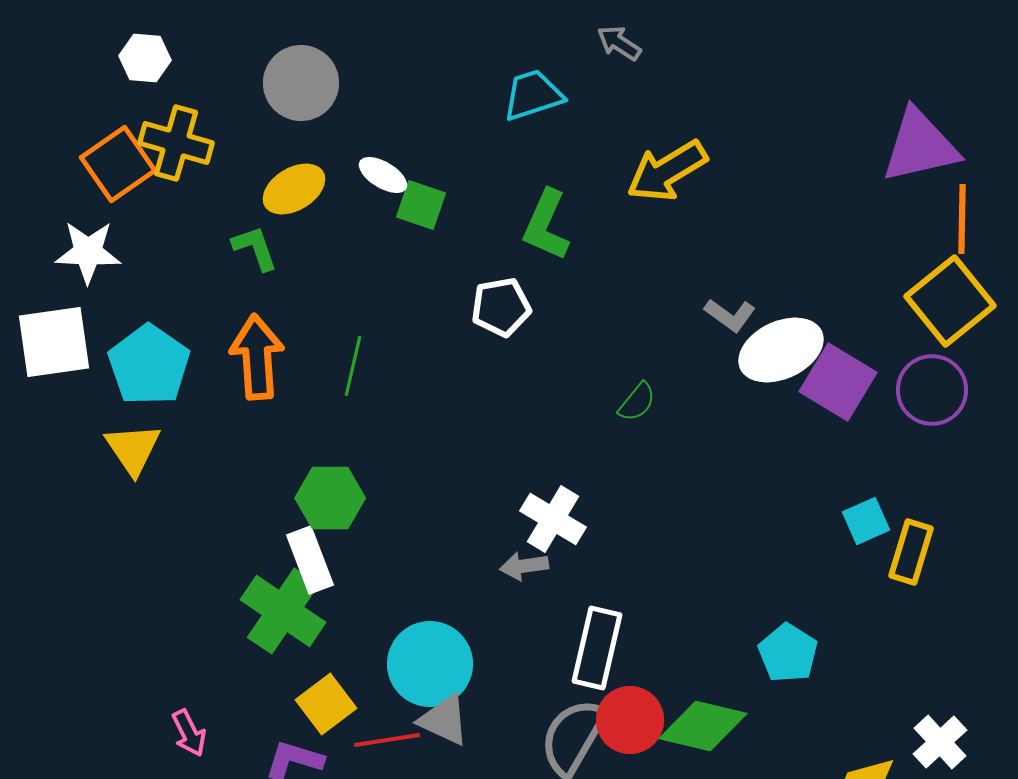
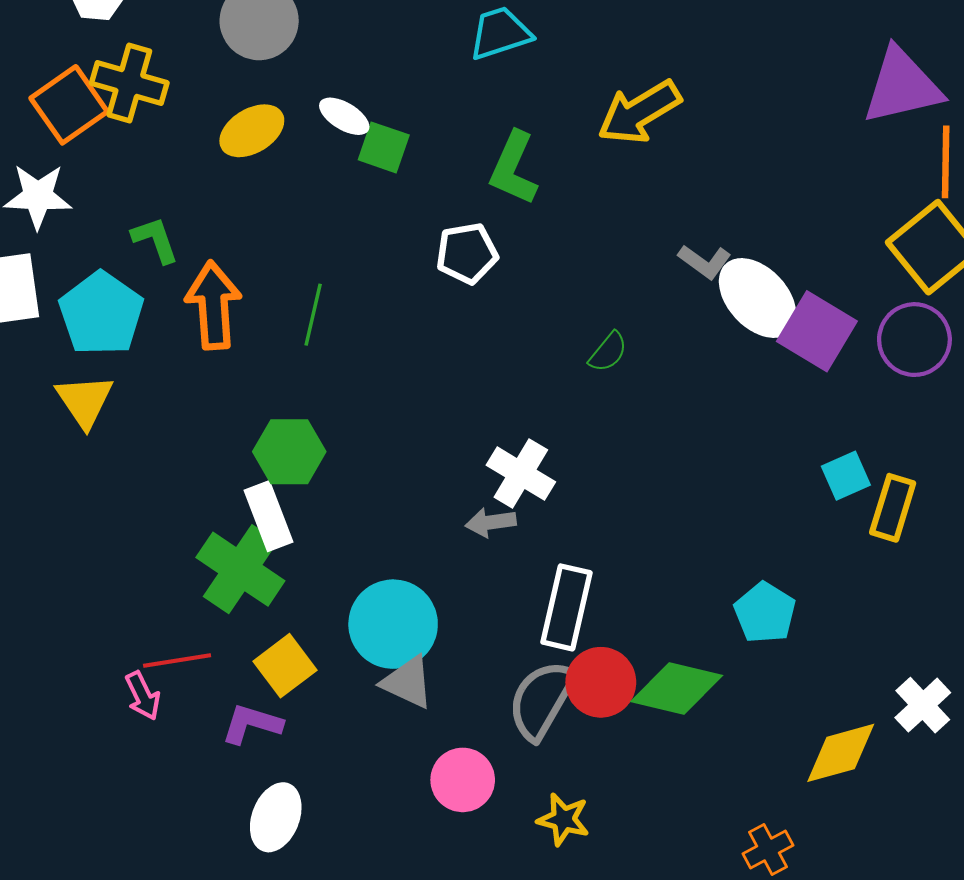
green L-shape: (255, 248) -> (155, 240), moved
white ellipse: (781, 350) -> (758, 298), turned 72
red line: (387, 740) -> (177, 660), moved

